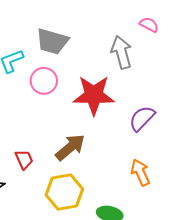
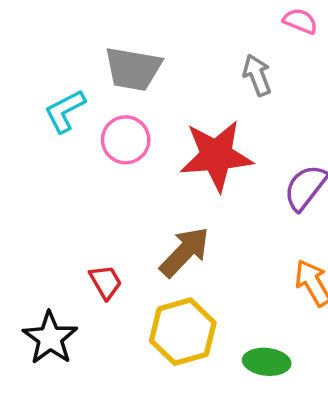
gray arrow: (122, 52) -> (257, 75), size x0.7

